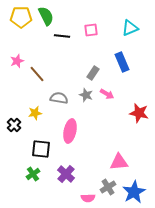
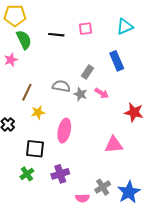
green semicircle: (46, 16) -> (24, 40), moved
brown line: (37, 74) -> (27, 92), moved, turned 66
gray semicircle: (59, 98) -> (61, 86), moved
yellow star: (35, 113) -> (38, 112), moved
pink triangle: (119, 162) -> (114, 145), moved
purple cross: (66, 174) -> (60, 174), turned 30

